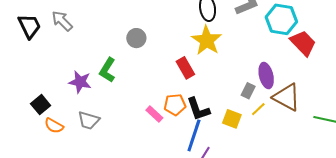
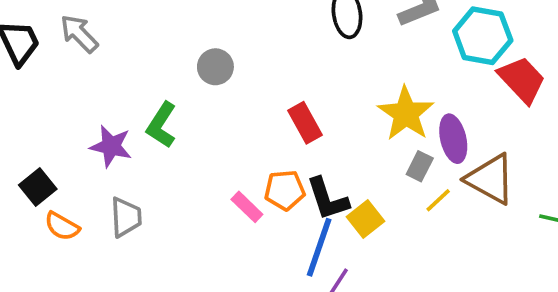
yellow star: (207, 40) -> (406, 114), moved
yellow square: (232, 119) -> (365, 219), moved, turned 30
gray trapezoid: (89, 120) -> (126, 217), turned -110

